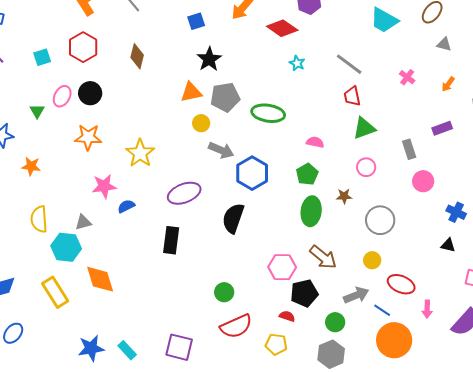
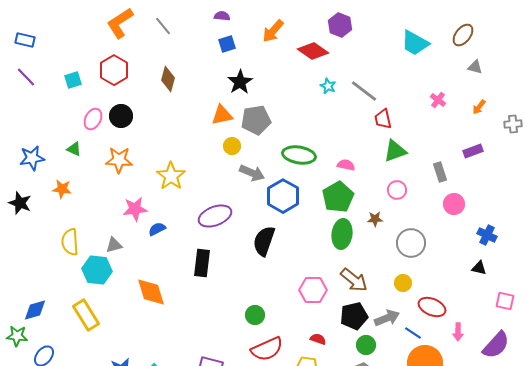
gray line: (349, 64) -> (364, 91), moved
green triangle: (37, 111) -> (74, 149), moved, turned -35
green ellipse: (268, 113) -> (299, 155), moved
green pentagon: (307, 174) -> (338, 197), size x1.4
orange diamond: (100, 279) -> (151, 292), moved
black pentagon: (304, 293) -> (354, 316), moved

